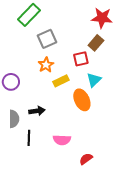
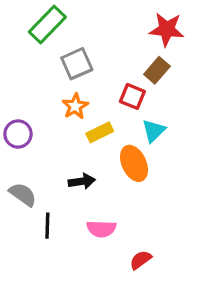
red square: (81, 59) -> (132, 96), turned 35
black arrow: (37, 111) -> (82, 181), moved
gray semicircle: (14, 119) -> (23, 194), turned -54

